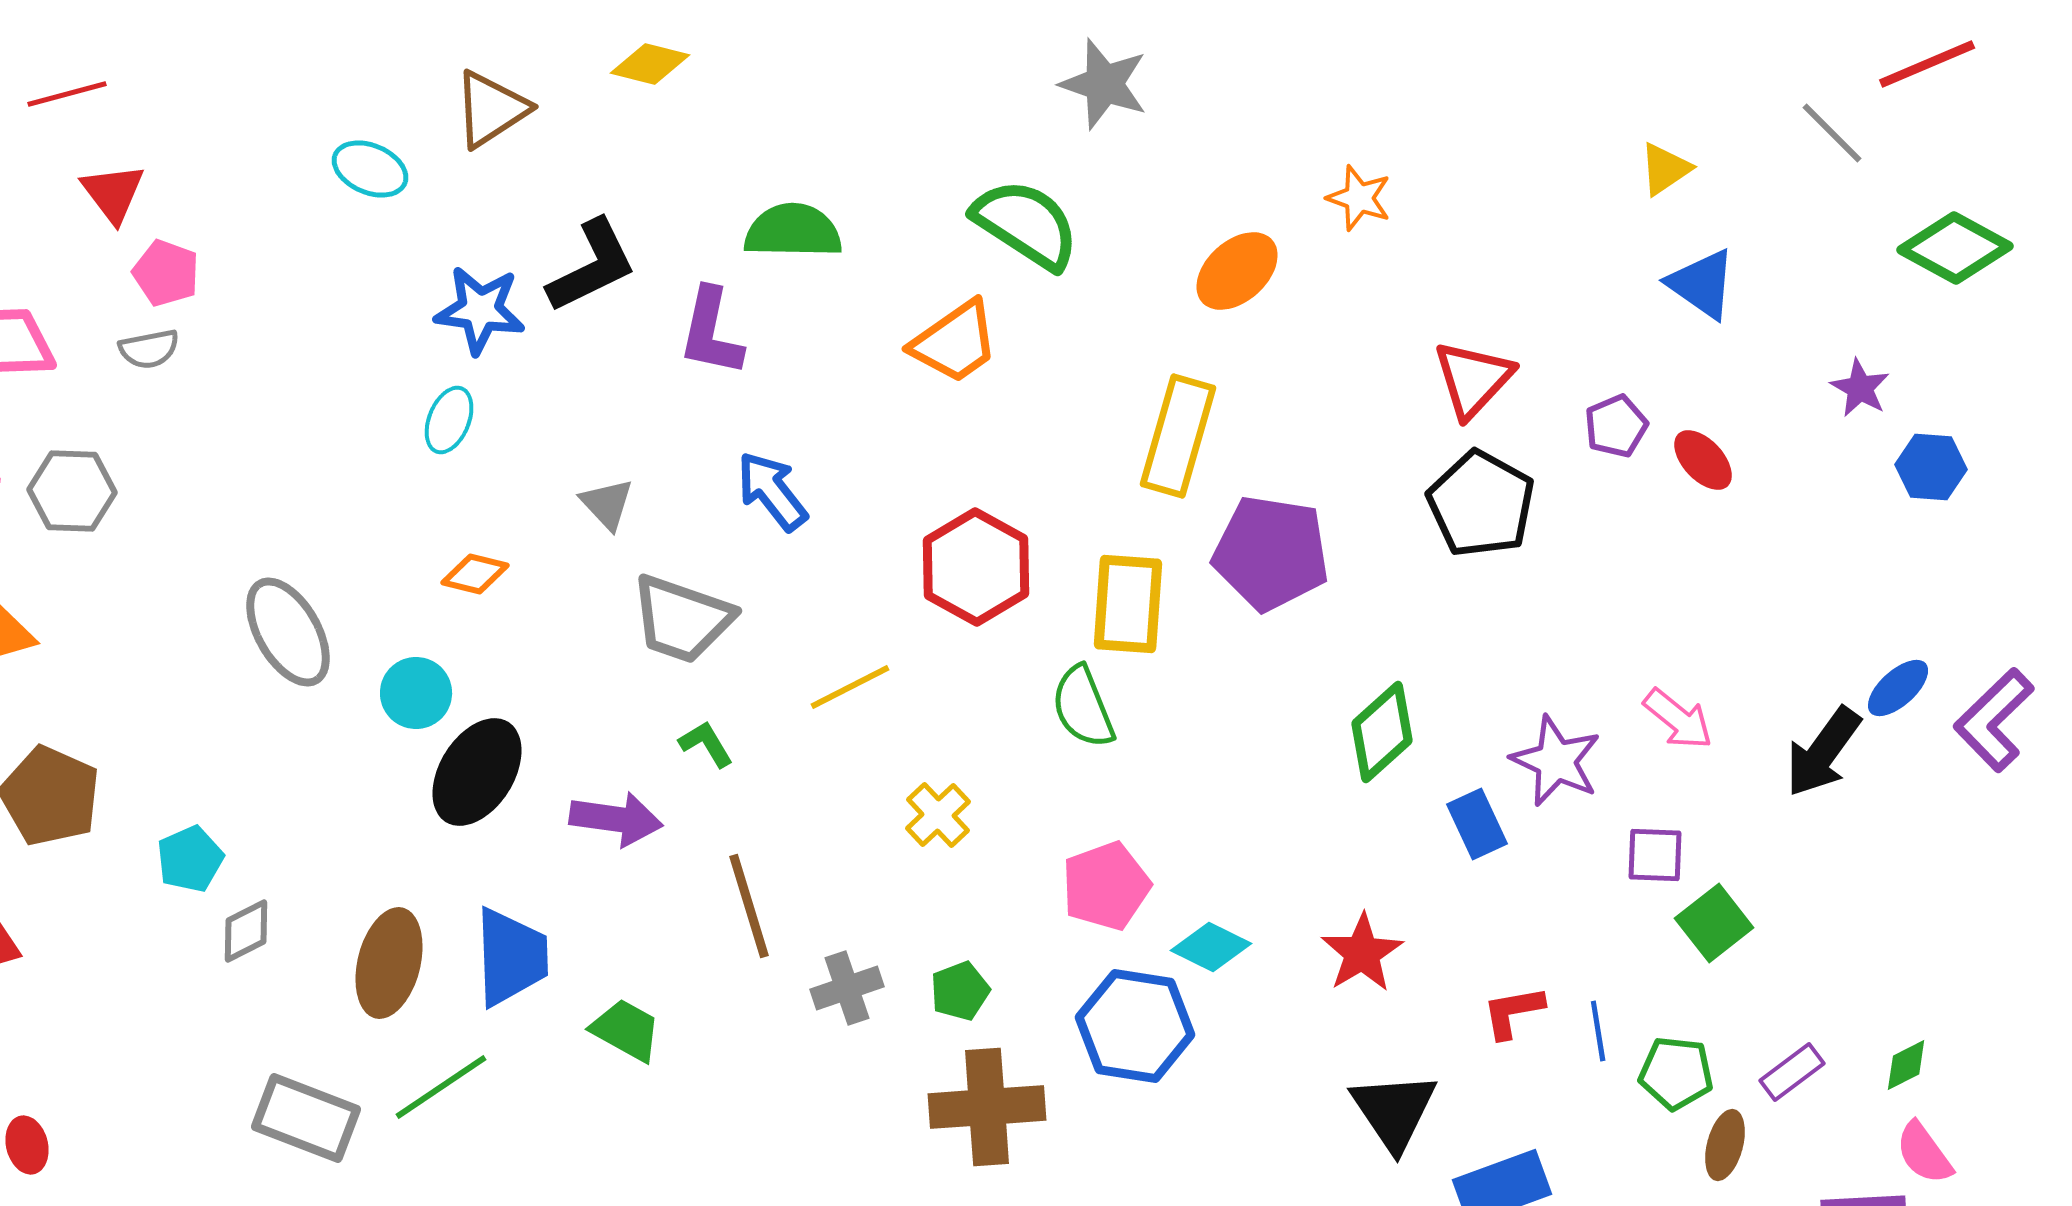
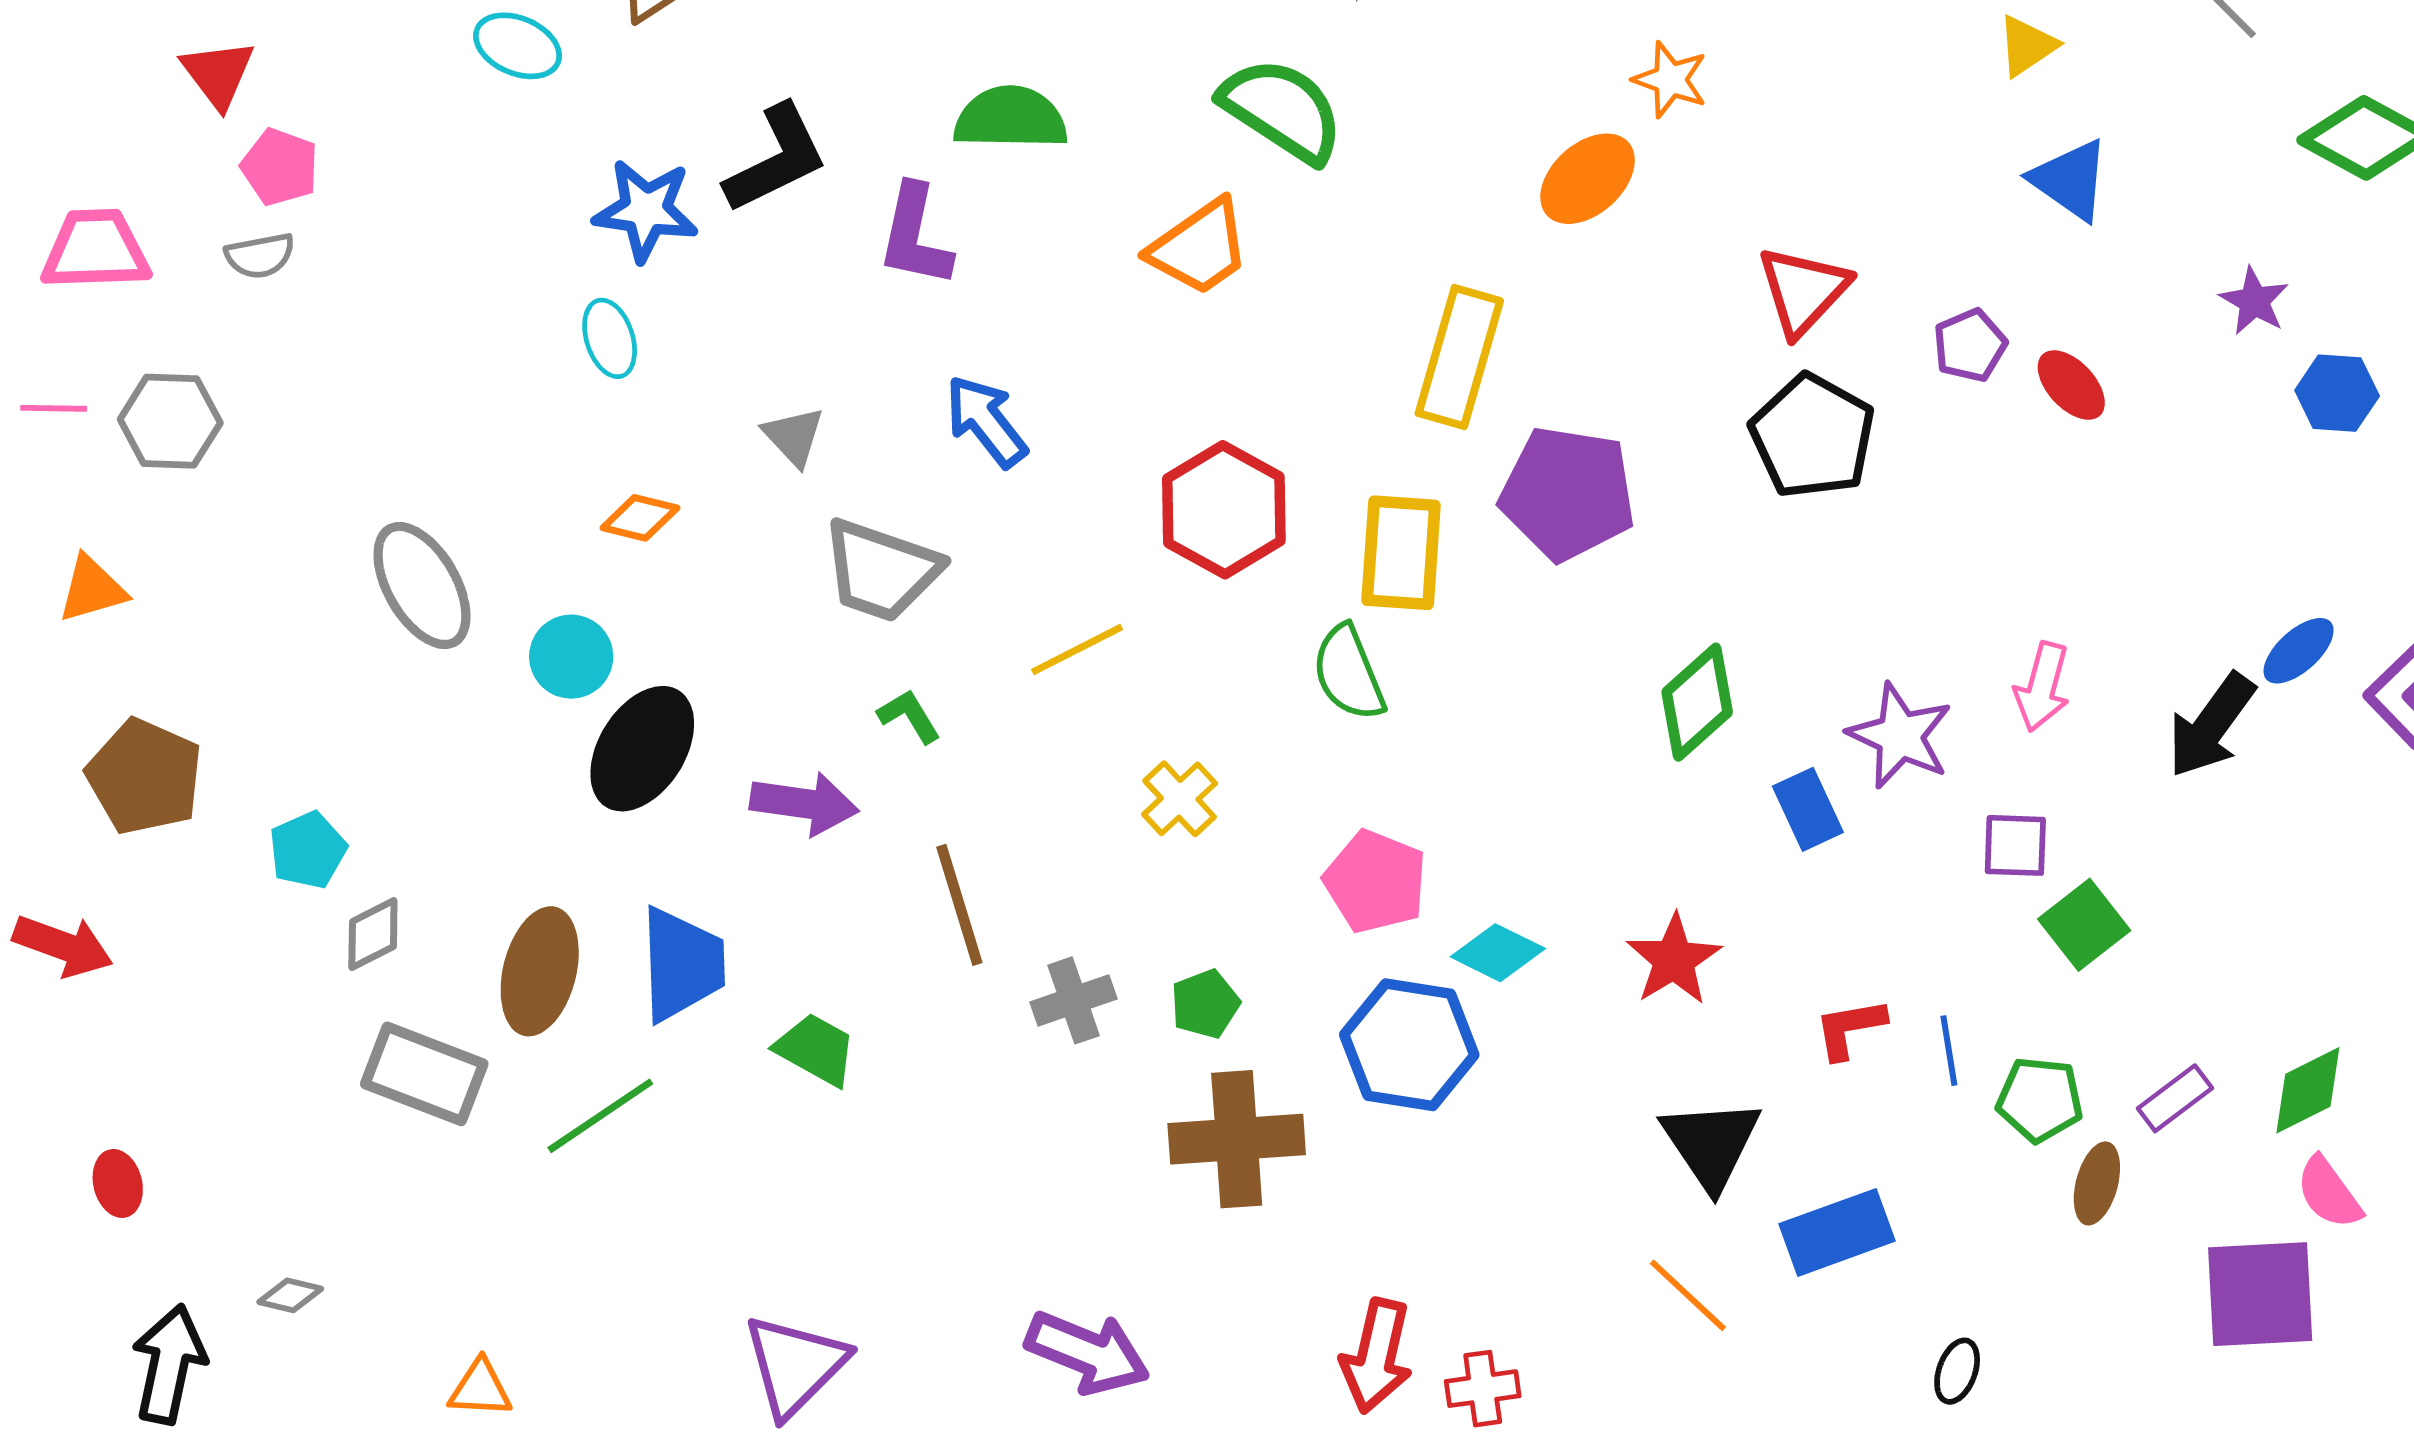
orange ellipse: (1237, 271) -> (1588, 179), moved
cyan ellipse: (449, 420) -> (610, 338), turned -40
pink arrow: (1678, 719) -> (2042, 687), turned 66
pink pentagon: (1106, 886) -> (1375, 882), turned -30
green diamond: (1906, 1065) -> (2308, 1090), size x1.5
gray rectangle: (306, 1118) -> (424, 1074), moved

